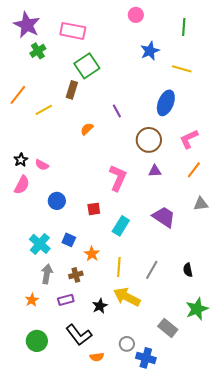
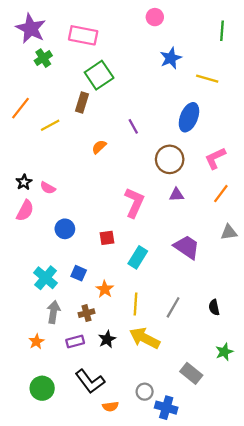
green line: (184, 27) -> (222, 31), moved
black star: (100, 306) -> (107, 339), moved
green star: (197, 309) -> (224, 352), size x0.7

